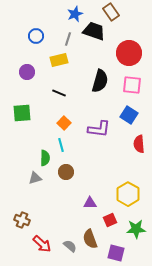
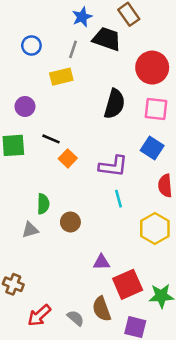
purple circle: (27, 72) -> (25, 106), moved
black line: (59, 93) -> (51, 139), moved
cyan line: (61, 145) -> (118, 199), moved
yellow hexagon: (128, 194) -> (155, 228), moved
red square: (110, 220) -> (128, 284), size x1.6
red arrow: (42, 244) -> (39, 315), turned 96

